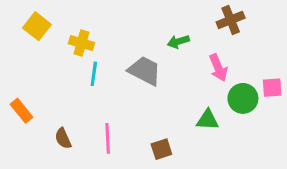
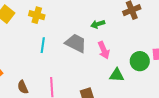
yellow cross: (81, 43) -> (37, 15), moved
pink arrow: (218, 68) -> (104, 50), moved

